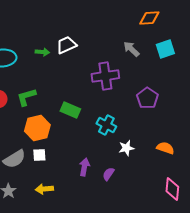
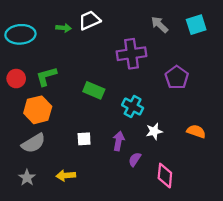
orange hexagon: (37, 128) -> (38, 110), moved
white square: (39, 155) -> (84, 139), moved
purple arrow: (84, 167) -> (119, 141), moved
pink diamond: (172, 189) -> (165, 176), moved

